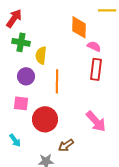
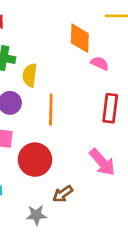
red rectangle: (96, 69) -> (110, 108), moved

